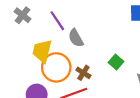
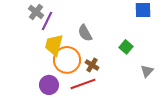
purple line: (57, 21) -> (47, 21), moved, turned 60
green square: (116, 62) -> (126, 47), moved

